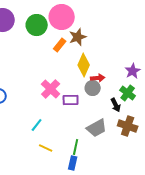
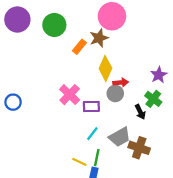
pink circle: (62, 17) -> (112, 16), moved
cyan line: (37, 125) -> (92, 134), moved
brown cross: (128, 126) -> (139, 148), moved
yellow line: (46, 148) -> (79, 162), moved

